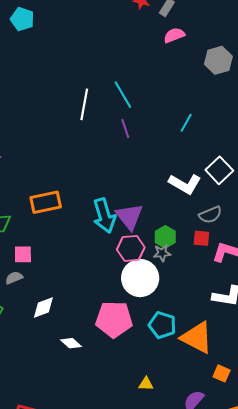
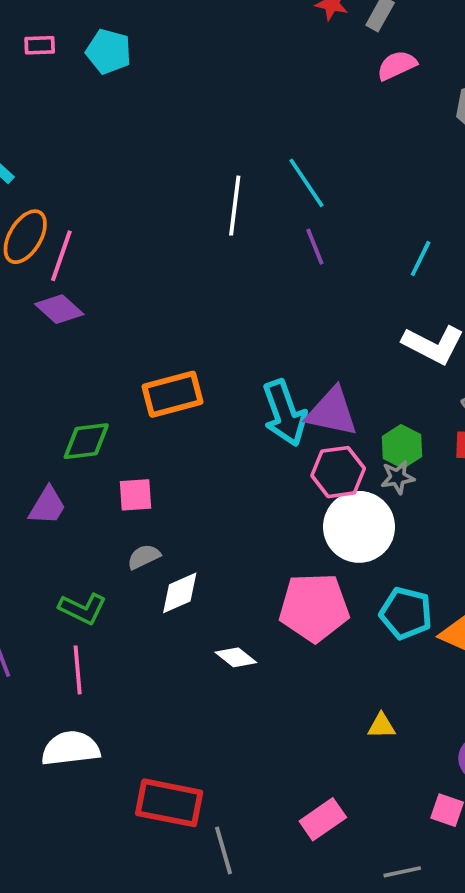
cyan line: (186, 123) -> (421, 258), moved
purple triangle: (129, 216) -> (332, 412), turned -36
gray semicircle: (14, 278) -> (144, 557), moved

